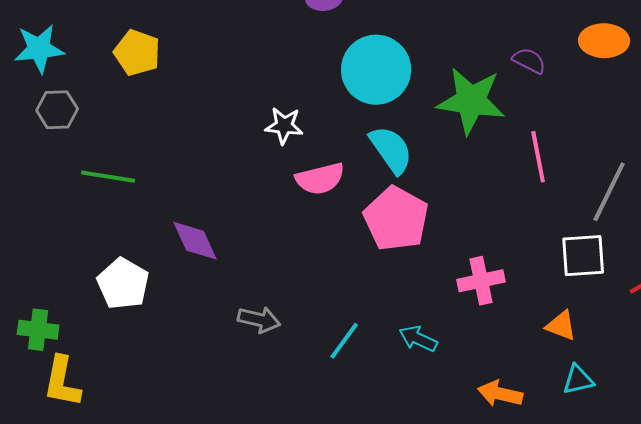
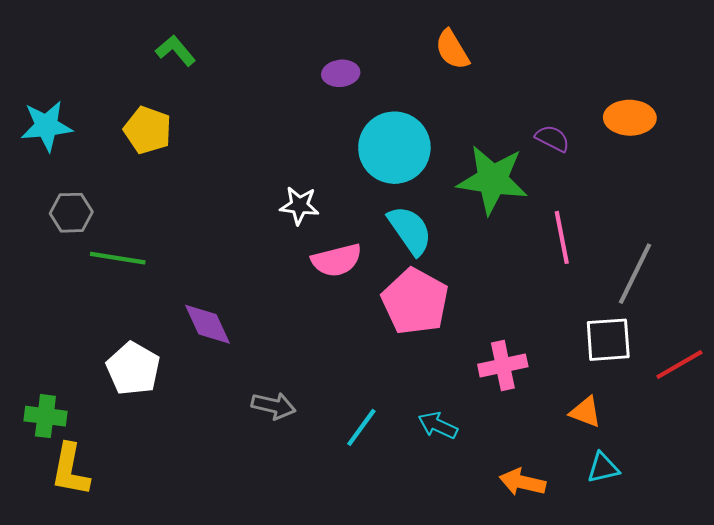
gray hexagon: (57, 110) -> (71, 213), moved

